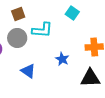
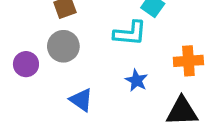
cyan L-shape: (42, 30) -> (130, 33), moved

